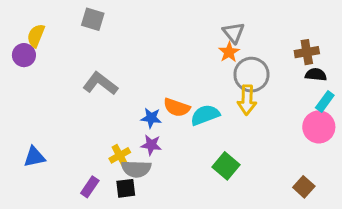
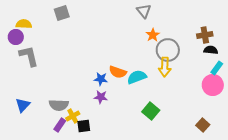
gray square: (93, 19) -> (62, 13), turned -35
gray triangle: (234, 33) -> (144, 11), moved
yellow semicircle: (36, 36) -> (24, 24), turned 70
gray L-shape: (100, 84) -> (29, 56), moved, turned 40
yellow cross: (120, 155) -> (73, 116), moved
blue triangle: (34, 157) -> (23, 105), turned -35
gray semicircle: (136, 169) -> (59, 105), moved

